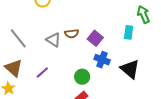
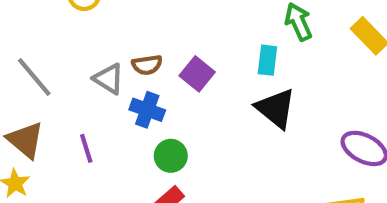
blue cross: (102, 60) -> (147, 110), moved
black triangle: (130, 69) -> (276, 108), moved
purple line: (42, 73) -> (86, 148), turned -64

